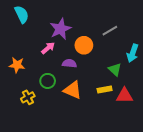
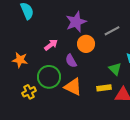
purple star: (60, 29) -> (76, 22), moved
purple semicircle: (69, 63) -> (71, 61), turned -128
green circle: (48, 81) -> (49, 77), size x1.5

